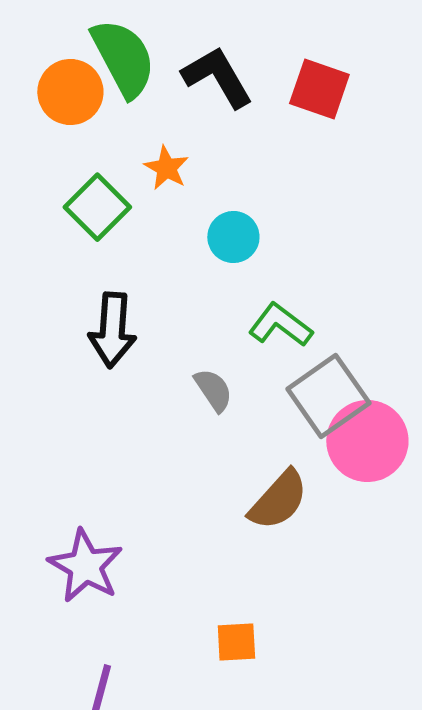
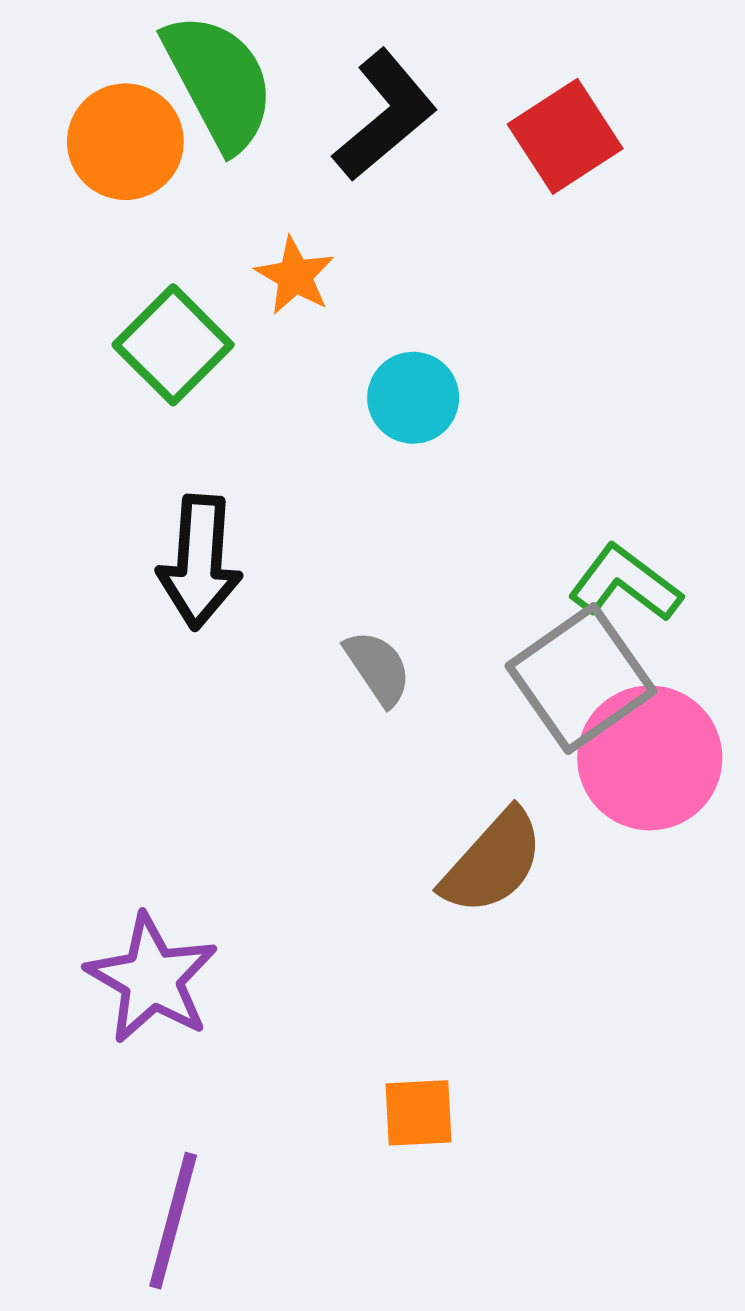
black L-shape: (217, 77) -> (385, 115), turned 80
red square: (319, 89) -> (565, 136), turned 38
green L-shape: (280, 325) -> (625, 583), moved

